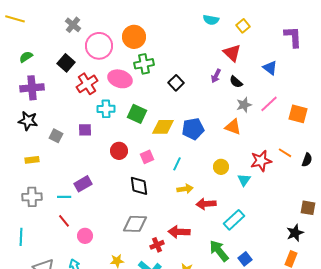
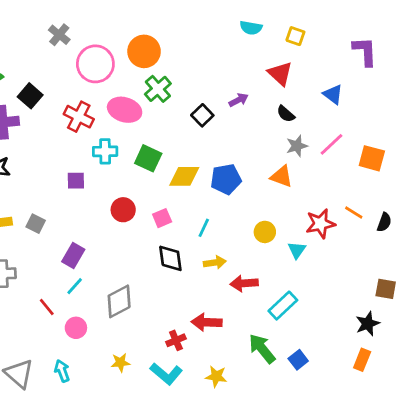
yellow square: (243, 26) -> (295, 36), turned -32
black square: (66, 63) -> (30, 96), moved
green cross: (144, 64) -> (158, 89), turned -30
purple arrow: (216, 76) -> (238, 100), moved, turned -144
red cross: (87, 84) -> (79, 117), turned -30
gray square: (56, 136) -> (36, 224), moved
purple rectangle: (83, 184) -> (73, 256), turned -30
black diamond: (139, 186) -> (170, 258), moved
cyan line: (64, 197) -> (75, 286), moved, turned -48
gray diamond: (135, 224) -> (119, 301), moved, turned -30

